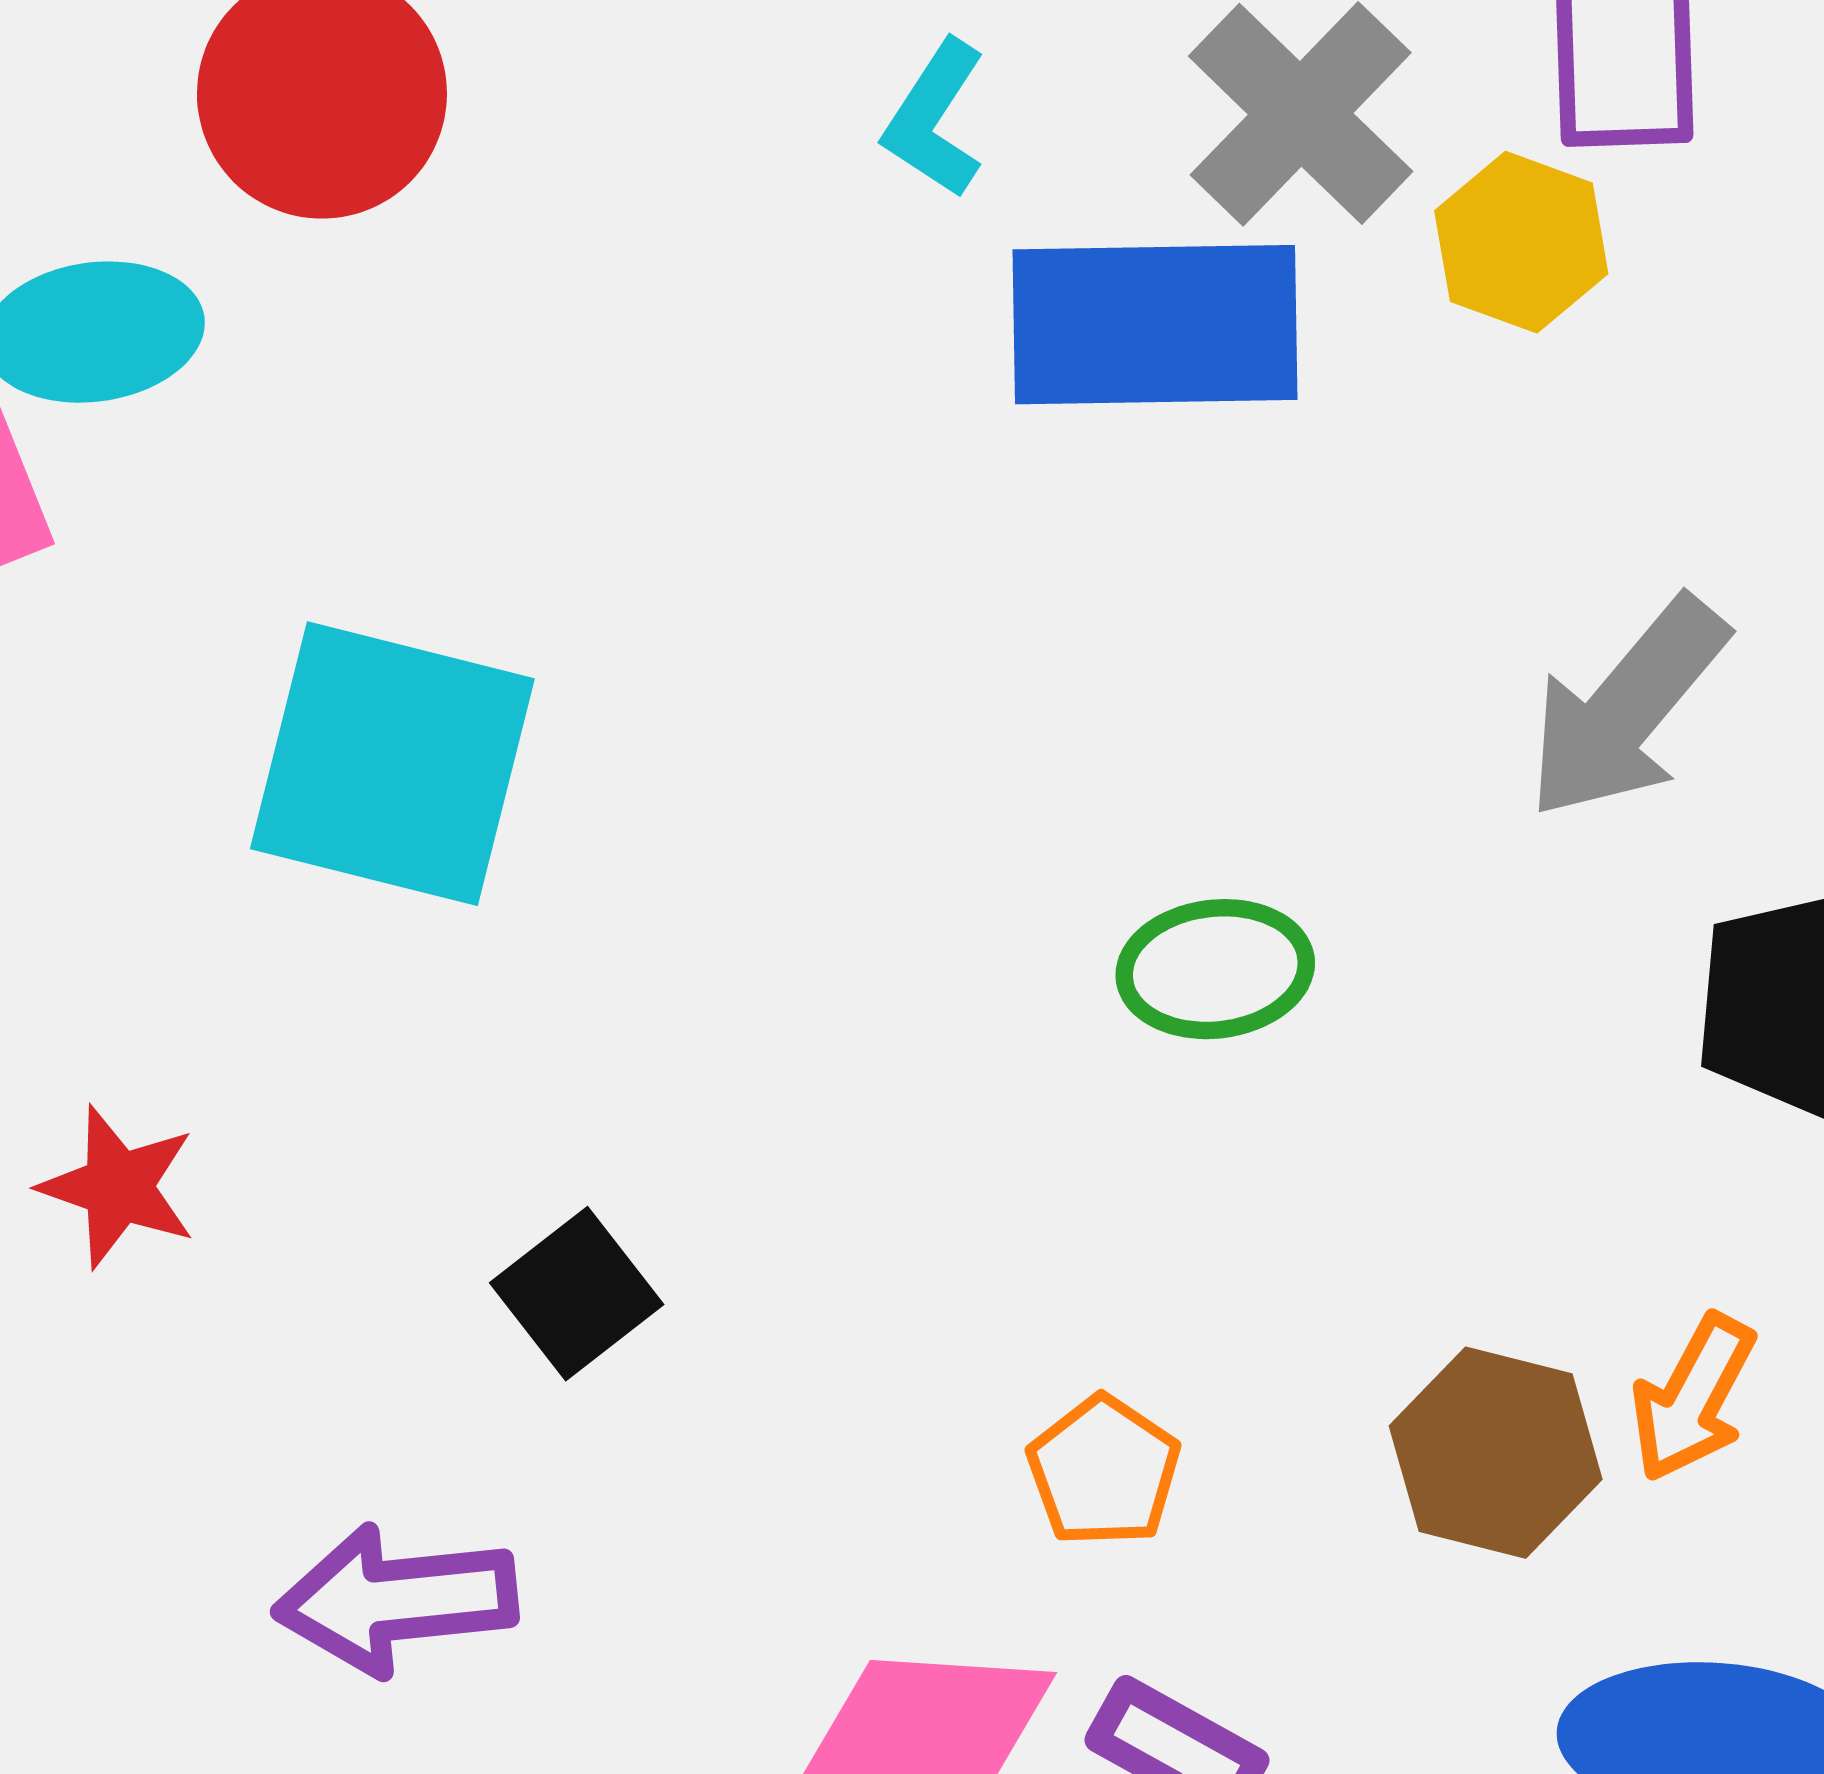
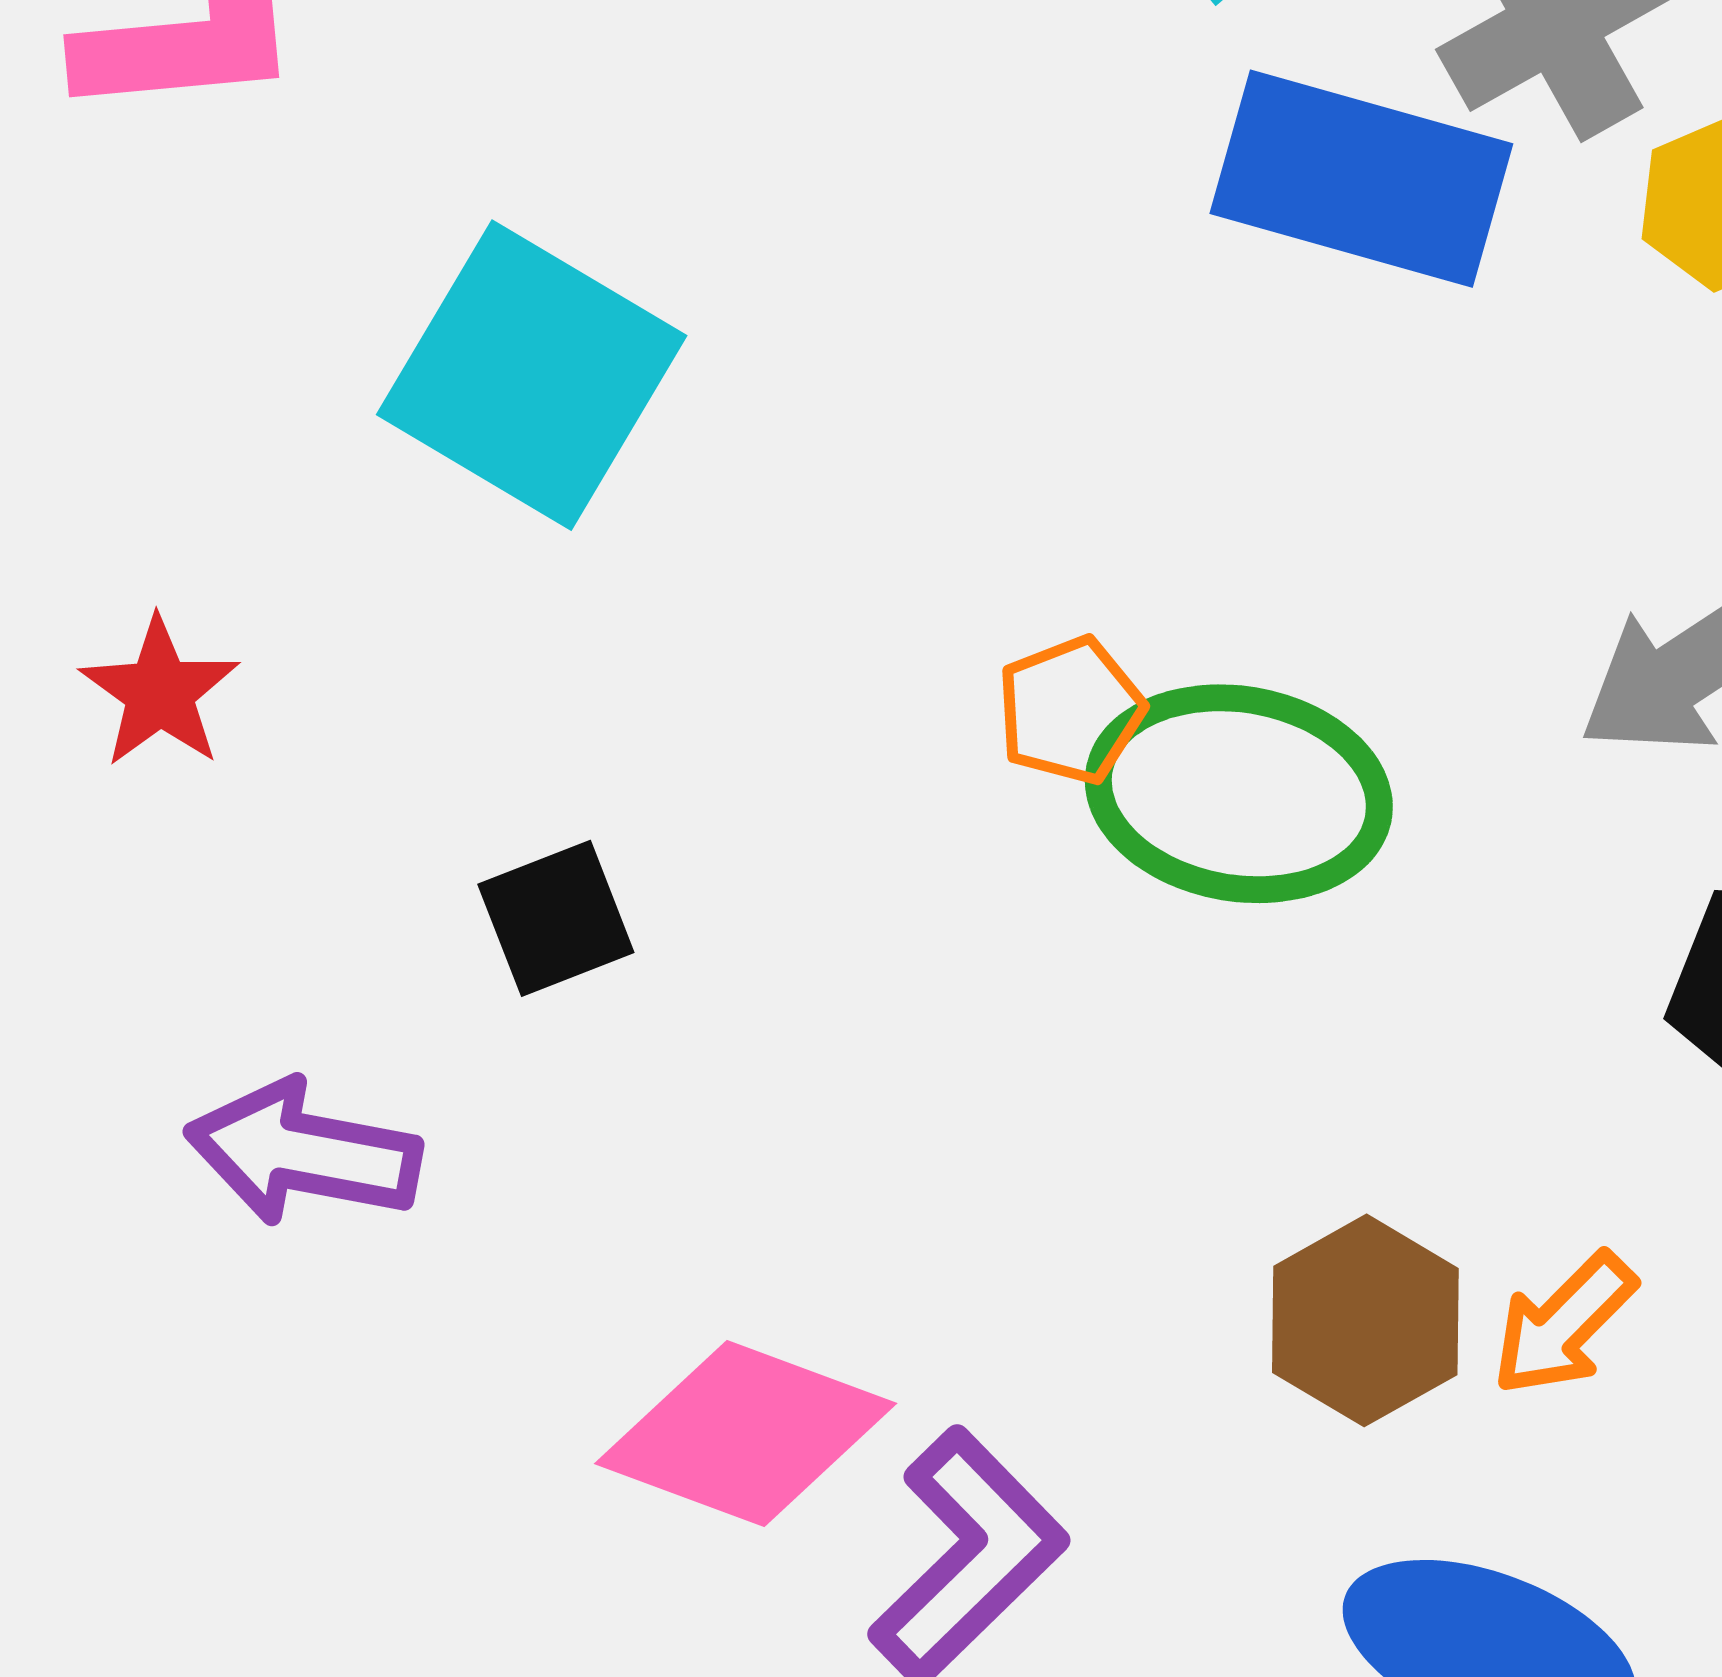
green ellipse: (1215, 969) -> (1239, 794), size x1.6
orange pentagon: (1104, 1471) -> (1070, 710), moved

